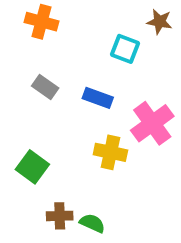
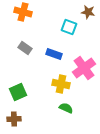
green square: (32, 167) -> (18, 92), turned 30
brown cross: (60, 216) -> (14, 119), moved
green semicircle: (92, 223) -> (66, 108), moved

